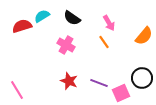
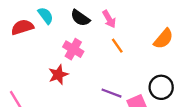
cyan semicircle: (42, 16) -> (46, 16), turned 84
pink arrow: (109, 23) -> (109, 19), moved
red star: (69, 81) -> (58, 75), moved, turned 30

